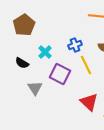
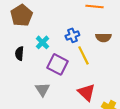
black semicircle: (22, 63) -> (19, 53), turned 64
gray triangle: (35, 88) -> (42, 89), moved

